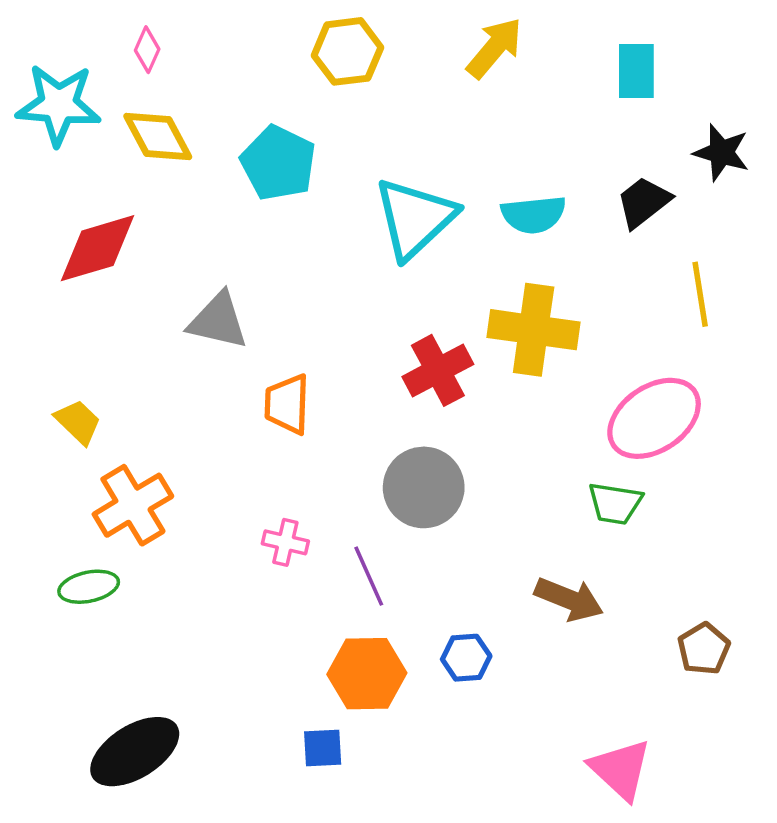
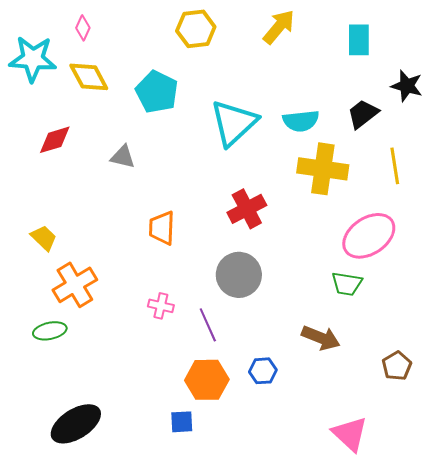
red diamond: (97, 248) -> (55, 140), size x0.7
gray triangle: (218, 321) -> (123, 157), moved, size x0.7
yellow cross: (534, 330) -> (323, 169), moved

